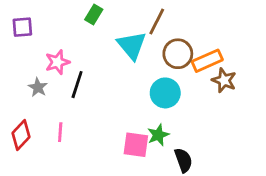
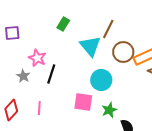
pink star: (57, 62) -> (37, 58), turned -30
cyan circle: (165, 93) -> (101, 80), moved
pink square: (136, 145) -> (83, 102), moved

